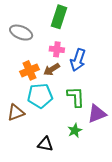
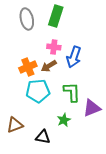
gray ellipse: (21, 33) -> (27, 19), moved, turned 55
brown triangle: (16, 113) -> (15, 125), moved
green star: (75, 130) -> (64, 120), moved

